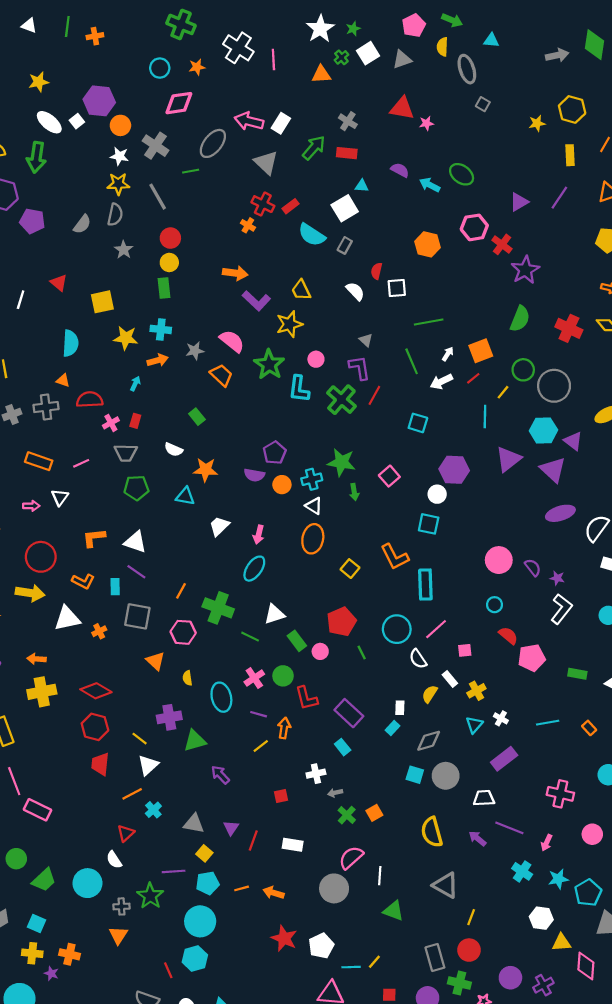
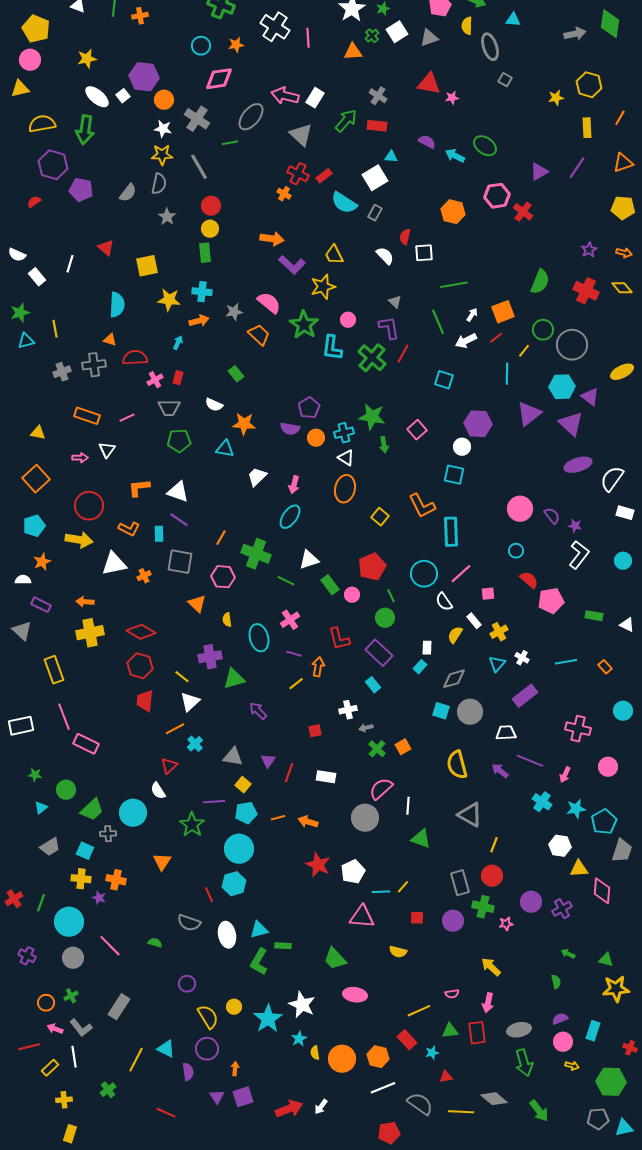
purple star: (525, 270) -> (589, 250), moved, size x0.6
green circle: (283, 676) -> (385, 618), moved
gray cross: (121, 906) -> (108, 834), moved

